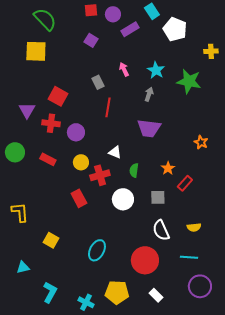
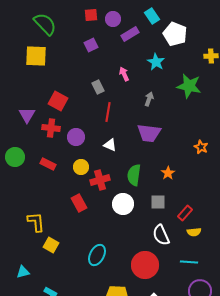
purple square: (91, 40) -> (91, 45), turned 32
cyan star: (156, 70) -> (156, 62), moved
white triangle: (115, 152) -> (110, 145), moved
green semicircle: (134, 170) -> (134, 175), size x1.5
red rectangle: (185, 183) -> (185, 213), moved
yellow L-shape: (20, 212) -> (36, 222), moved

